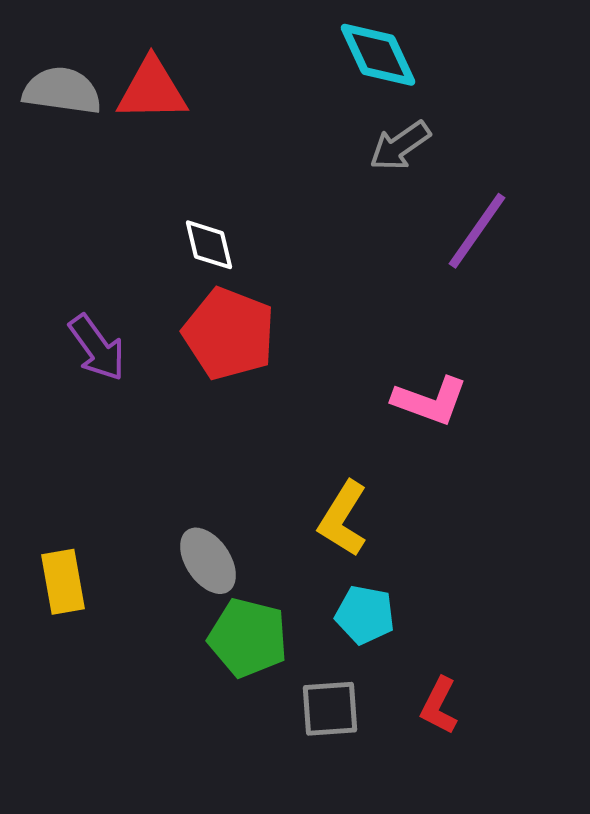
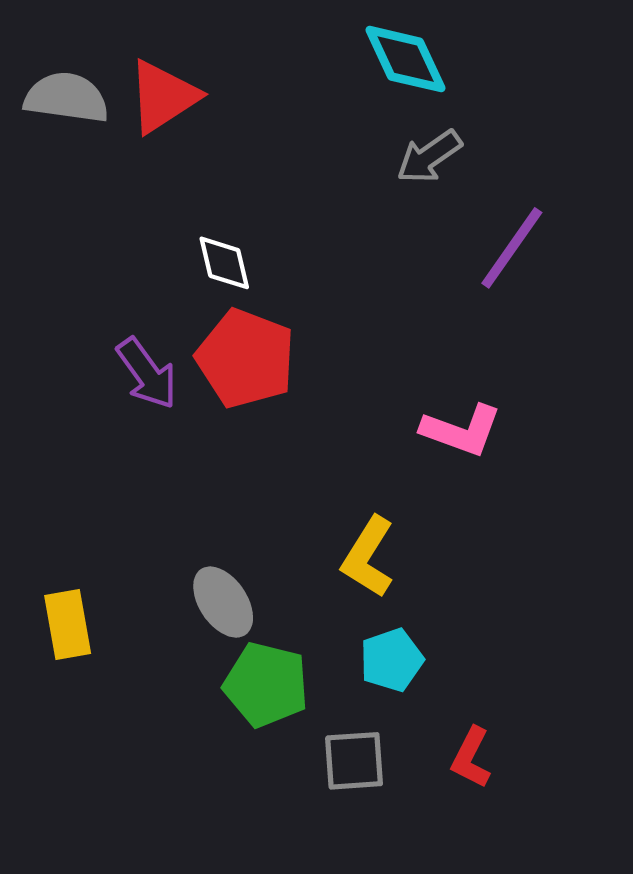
red triangle: (152, 90) -> (163, 97), turned -32
purple arrow: (97, 348) -> (147, 373), moved
cyan pentagon: (365, 615) -> (392, 660), turned -30

